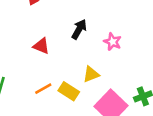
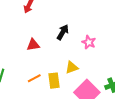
red triangle: (41, 46) -> (33, 45), turned -32
yellow rectangle: (69, 91) -> (54, 81), turned 49

